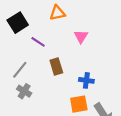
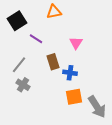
pink triangle: (81, 36) -> (76, 43), moved
blue cross: (86, 80) -> (70, 73), moved

